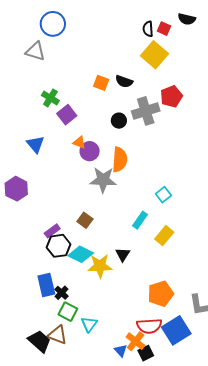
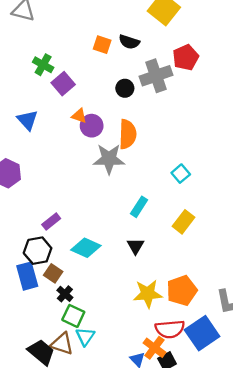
brown square: (85, 220) -> (53, 273), moved
cyan rectangle: (140, 220) -> (139, 207), moved
black hexagon: (58, 246) -> (38, 251), moved
yellow star: (100, 266) -> (148, 294), moved
blue rectangle: (46, 285) -> (27, 276), moved
cyan triangle: (89, 324) -> (85, 336), moved

